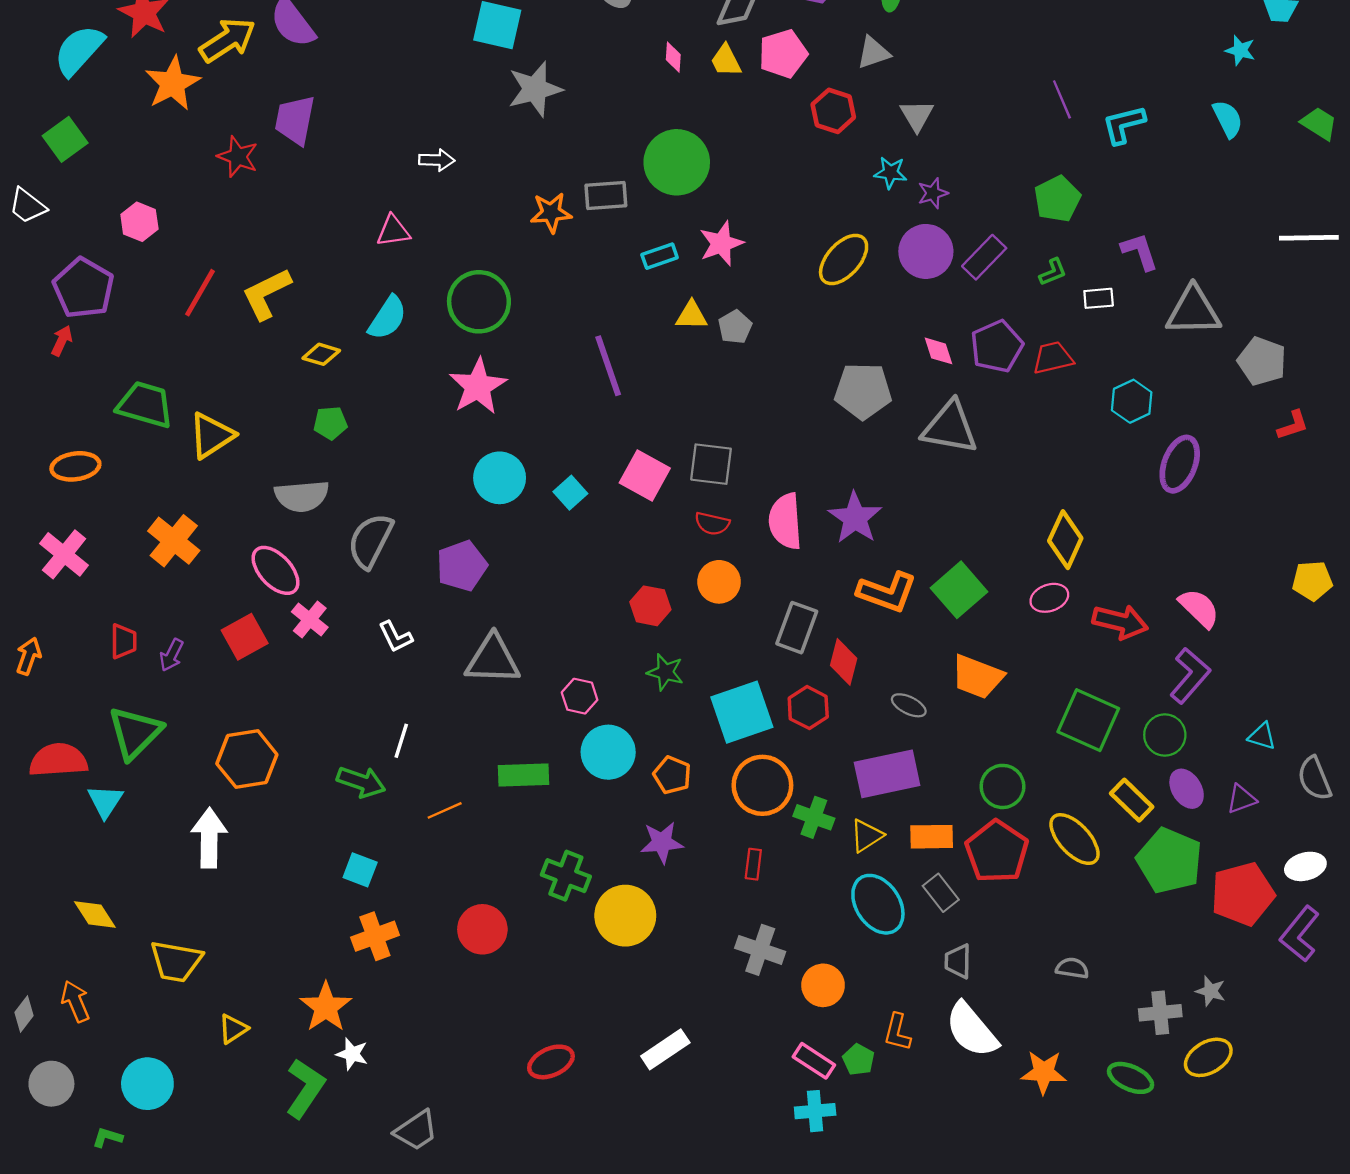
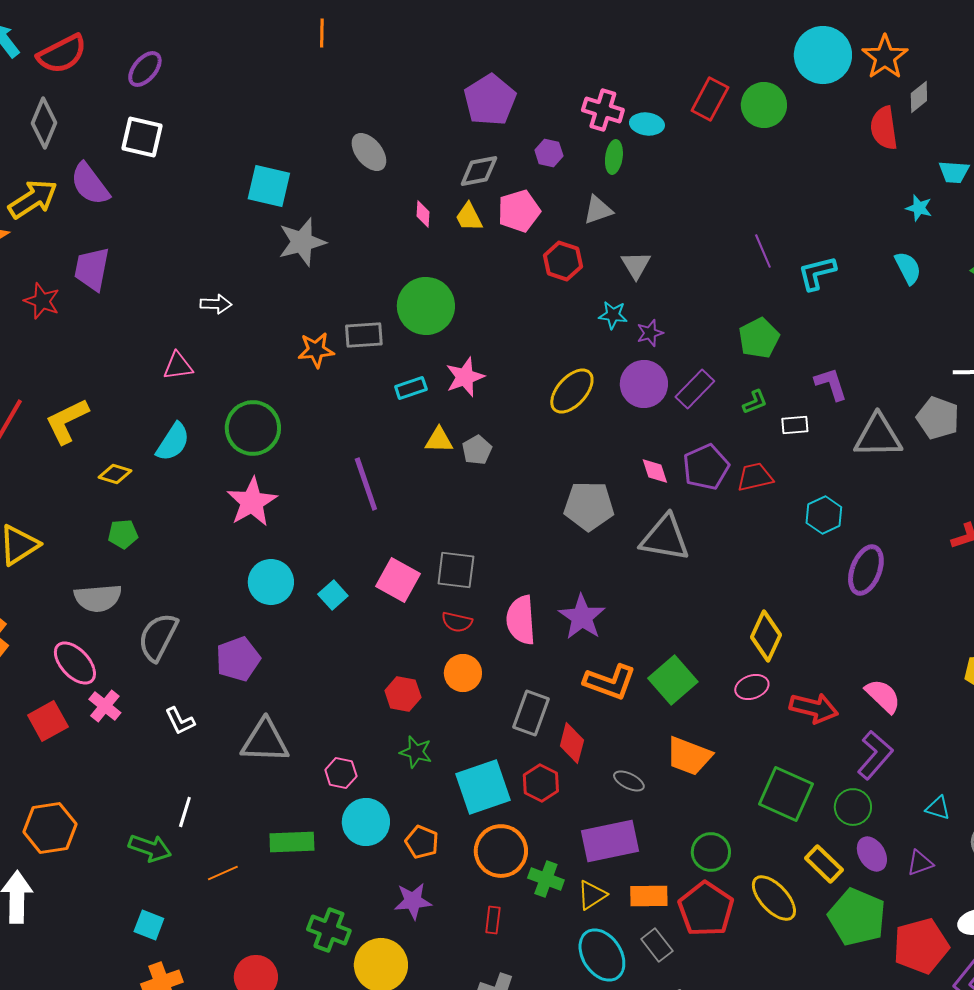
gray pentagon: (1262, 361) -> (938, 418), moved

